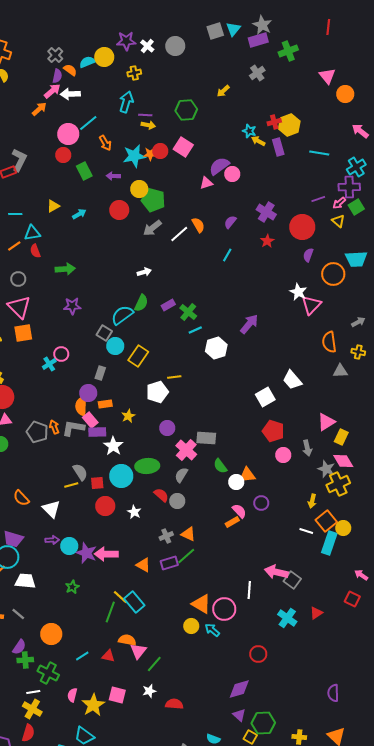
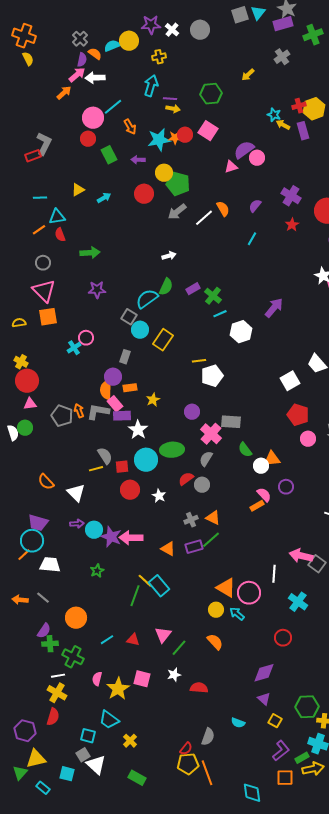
white pentagon: (157, 392) -> (212, 376), moved
red semicircle: (161, 495) -> (186, 479), turned -77
cyan cross: (287, 618) -> (298, 602), moved
orange semicircle: (127, 640) -> (215, 642), moved, turned 36
green hexagon: (263, 723) -> (307, 707), moved

